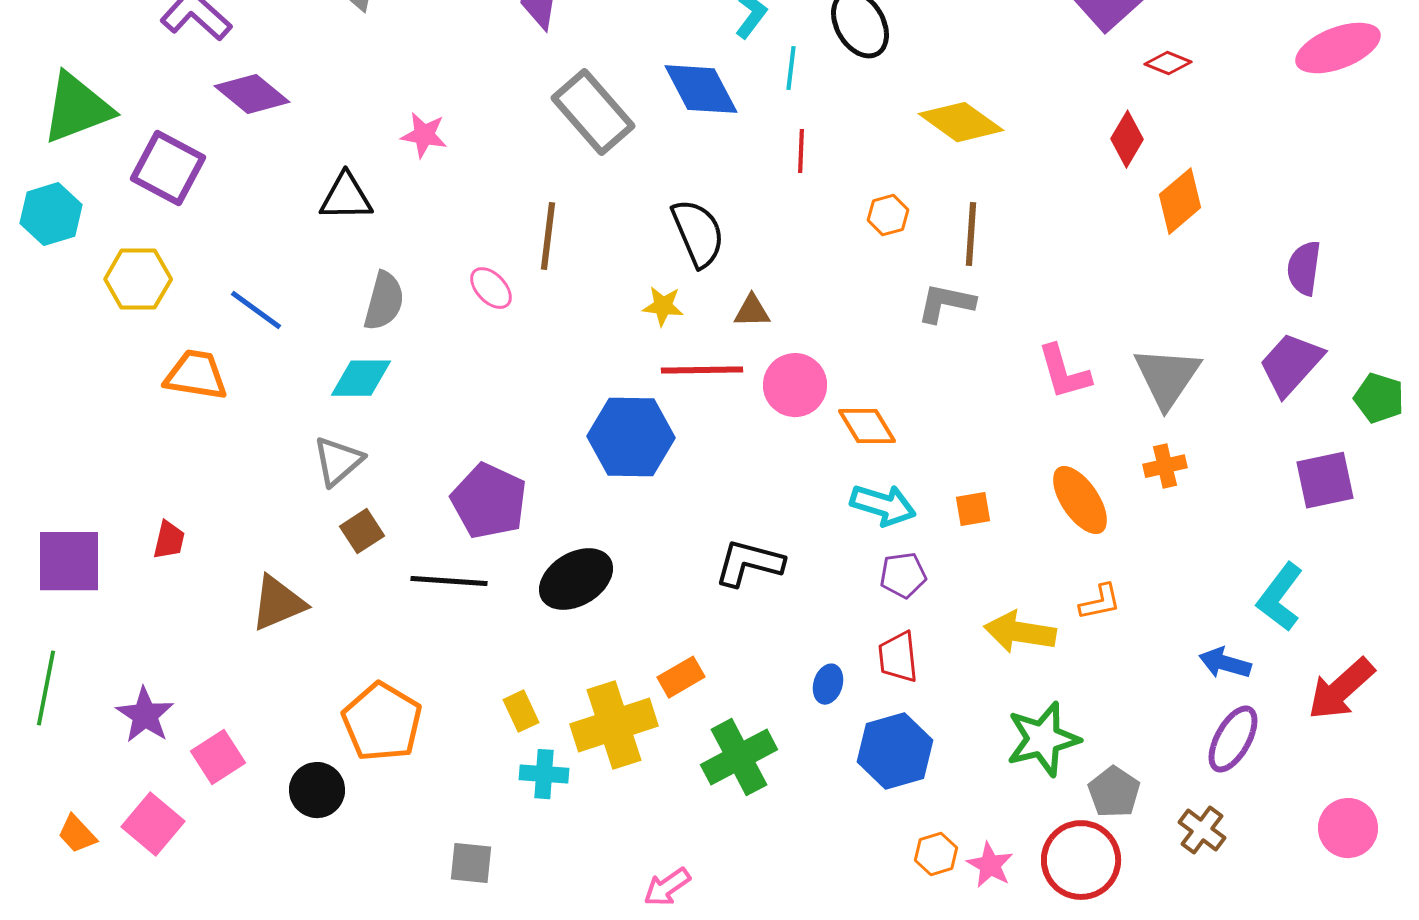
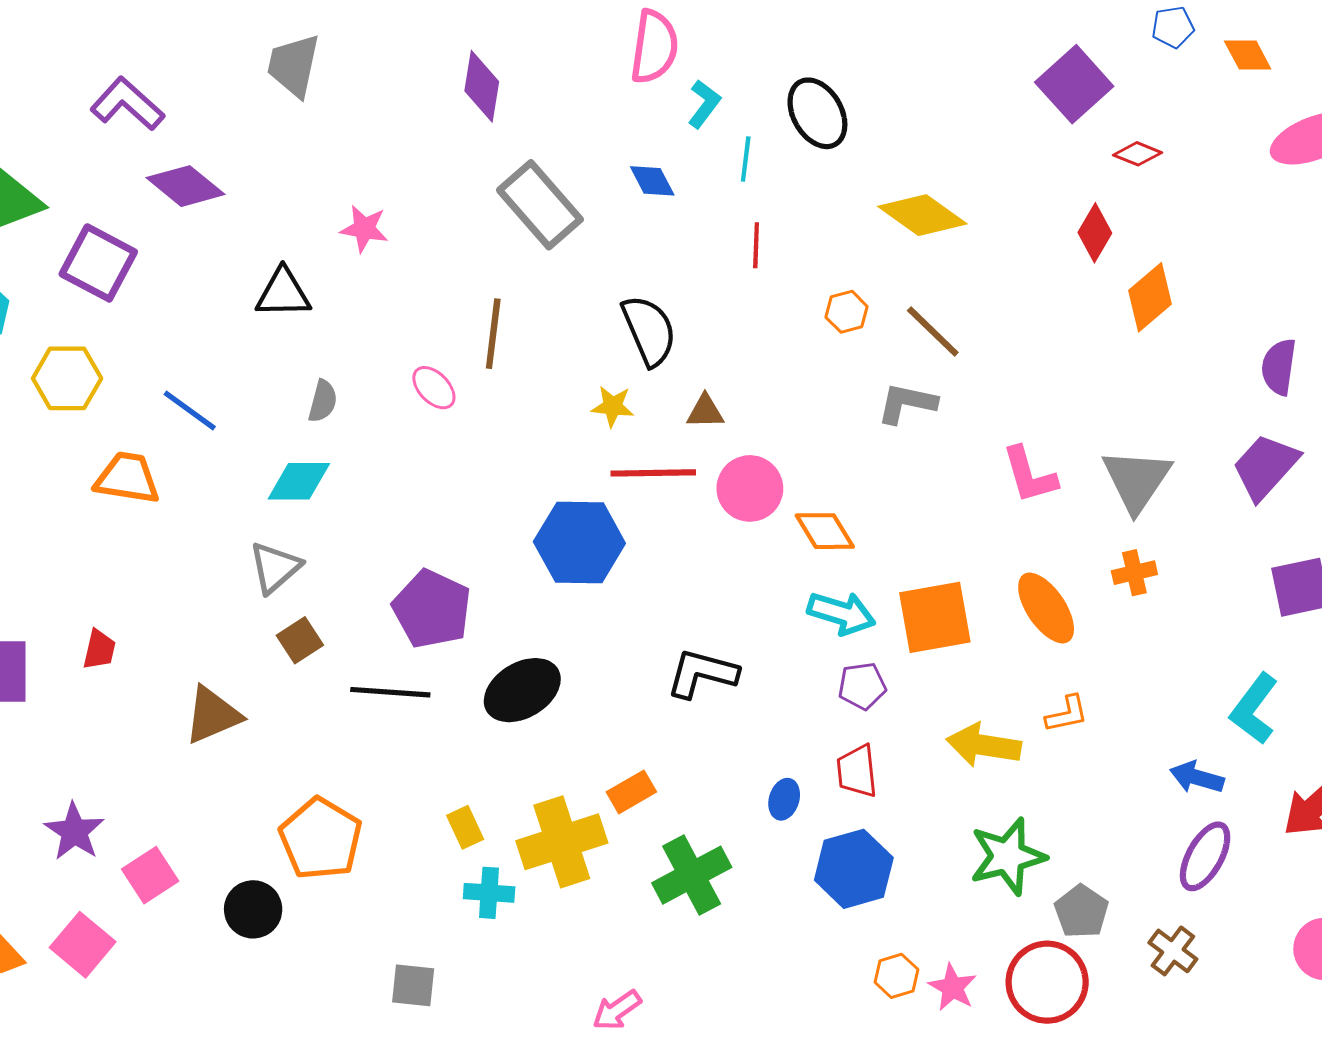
blue diamond: (701, 89) -> (652, 181), size x0.6
brown line: (971, 234) -> (933, 332), turned -50
gray semicircle: (384, 301) -> (323, 401), size x0.7
orange square: (973, 509) -> (935, 617), size x2.0

